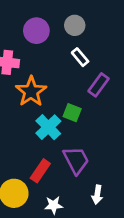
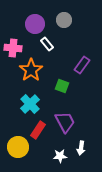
white rectangle: (80, 57) -> (47, 44), moved
cyan cross: (48, 127) -> (30, 104), moved
white star: (54, 205) -> (60, 156), moved

